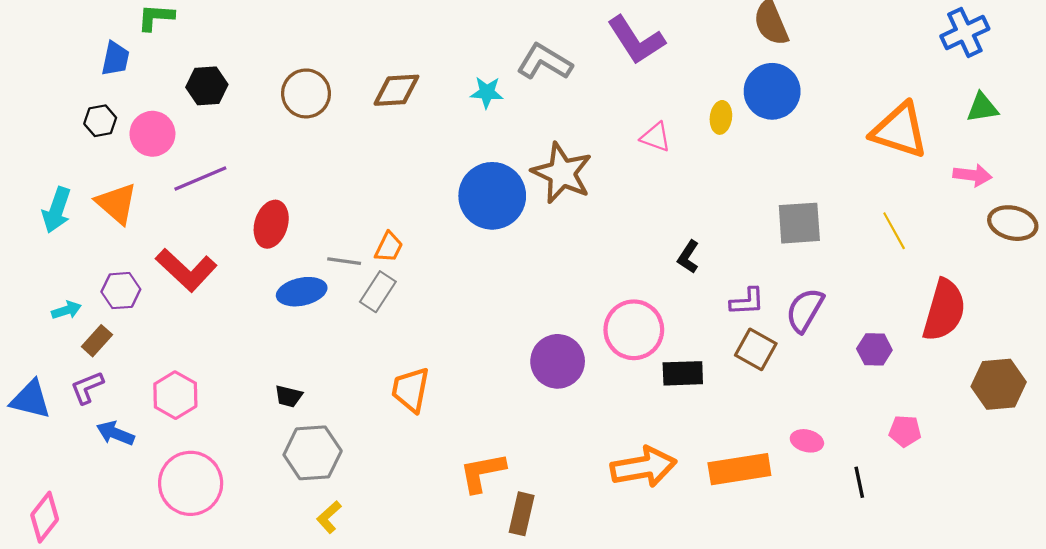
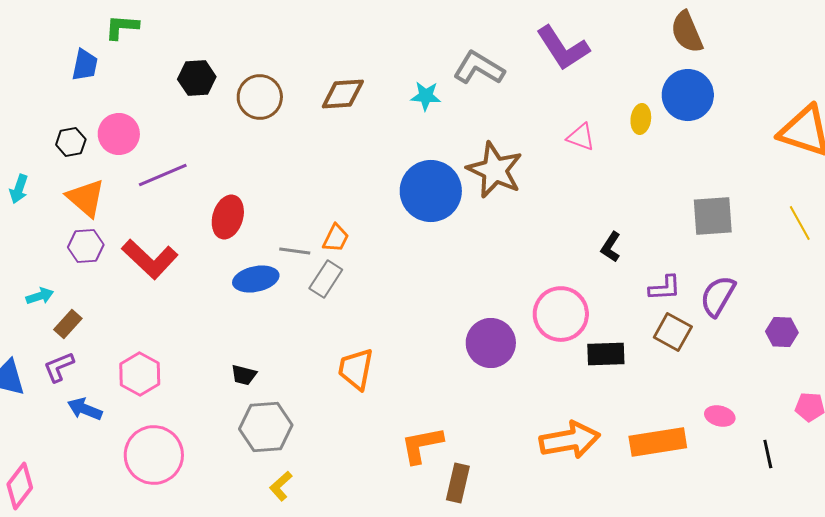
black hexagon: (207, 86) -> (197, 78), moved
black hexagon: (100, 121) -> (71, 142), moved
cyan arrow: (57, 210) -> (19, 189), moved, size x0.7
purple hexagon: (121, 291) -> (86, 246), moved

